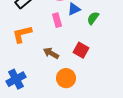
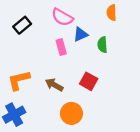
green semicircle: (93, 18) -> (102, 45), turned -40
orange L-shape: (22, 34) -> (19, 80), moved

